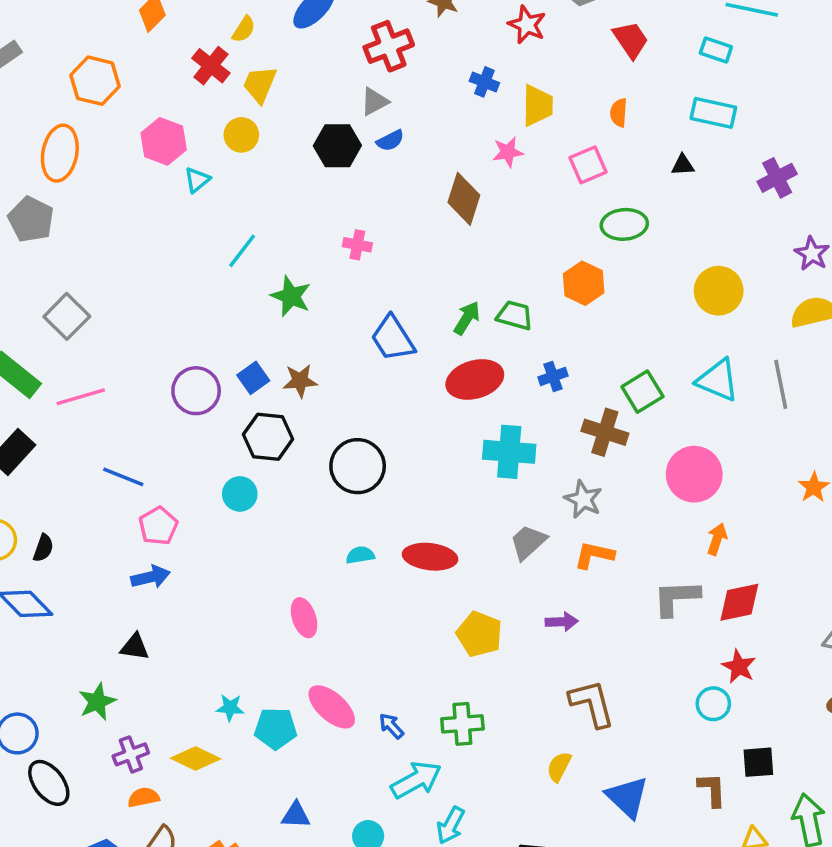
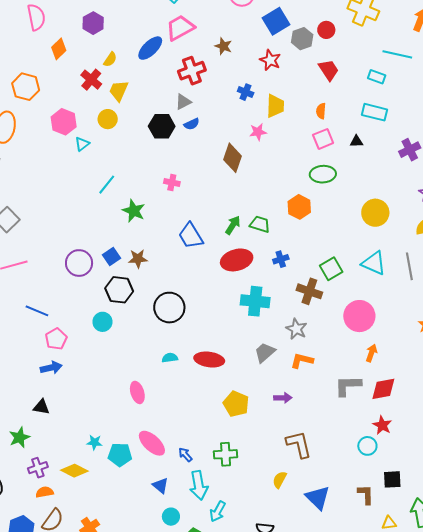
pink square: (588, 165) -> (323, 139), moved
cyan arrow: (416, 780) -> (199, 485), turned 108
blue triangle: (296, 815) -> (161, 485), moved, turned 36

